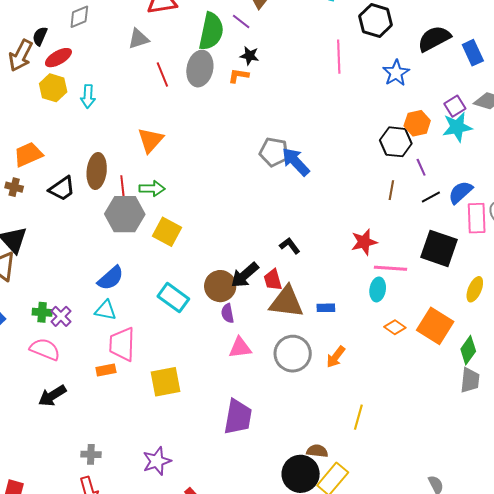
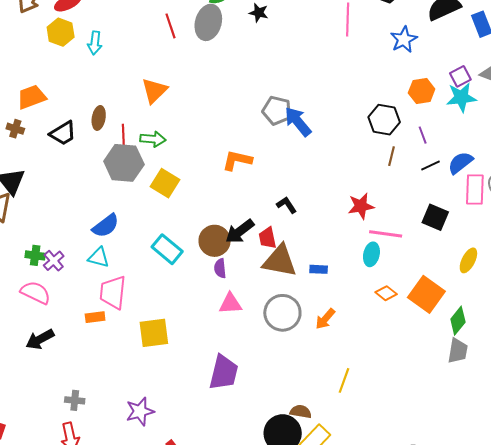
orange L-shape: (238, 76) -> (237, 160), moved, size x1.4
black hexagon: (396, 142) -> (384, 120), moved
brown ellipse: (97, 171) -> (99, 118), size x0.7
black square: (439, 248) -> (435, 217), size x0.7

